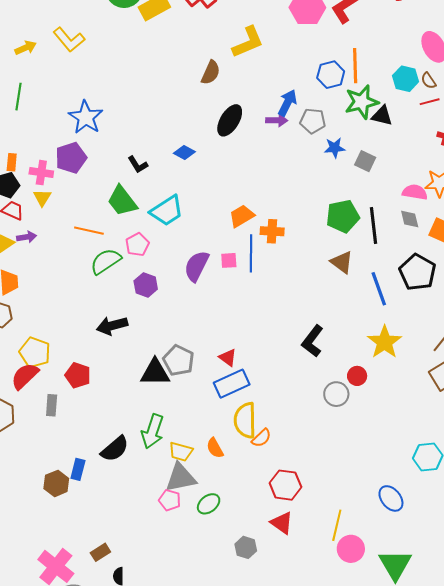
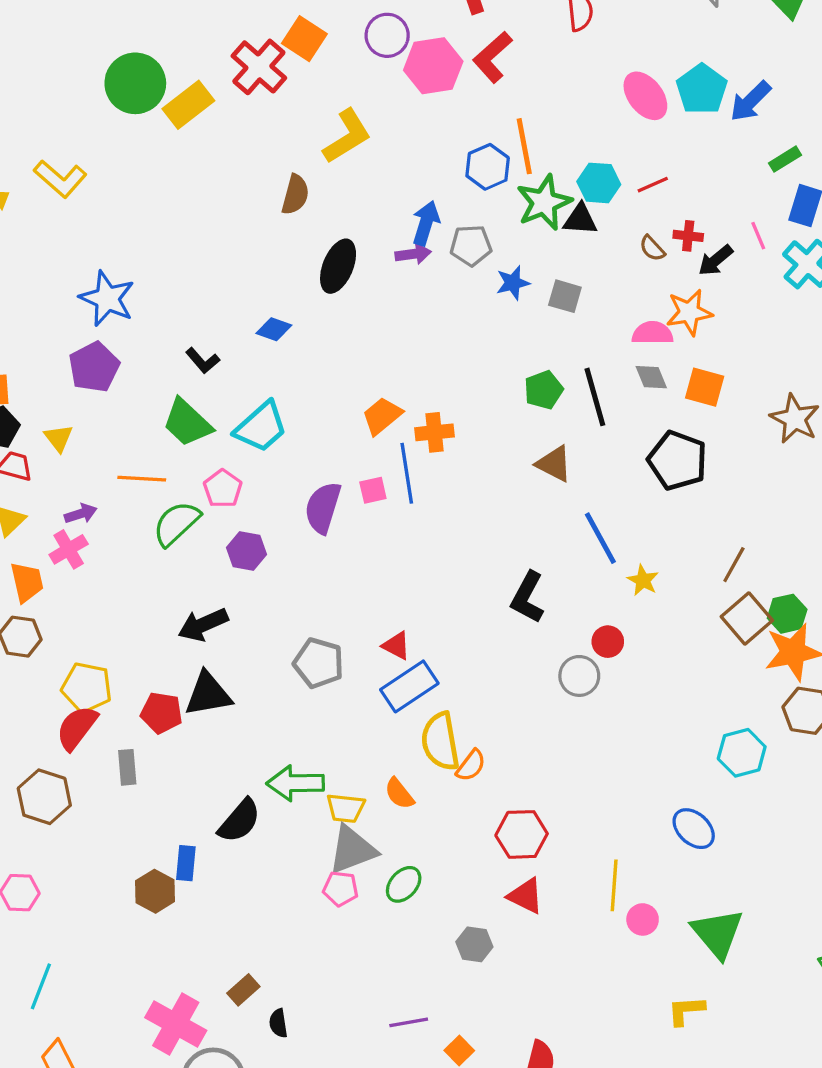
cyan hexagon: (406, 79) -> (599, 183), moved
brown semicircle: (429, 81) -> (652, 248), moved
pink cross: (41, 173) -> (69, 549), moved, turned -30
green pentagon: (343, 216) -> (544, 390), size x0.7
purple arrow: (27, 237) -> (81, 514), moved
blue line: (379, 289) -> (600, 538), moved
yellow star: (385, 342) -> (643, 580), size x0.6
black triangle: (155, 372) -> (208, 694), moved
green arrow: (153, 431) -> (295, 783), turned 80
pink circle: (351, 549) -> (643, 919), size x0.7

